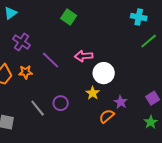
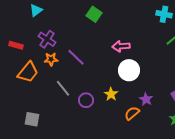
pink arrow: (84, 56) -> (121, 46), moved
orange star: (26, 72) -> (51, 59), moved
yellow star: (93, 93) -> (111, 94), moved
gray line: (38, 108) -> (63, 88), moved

